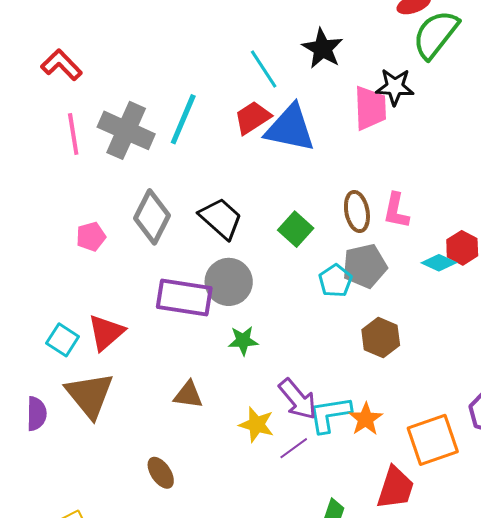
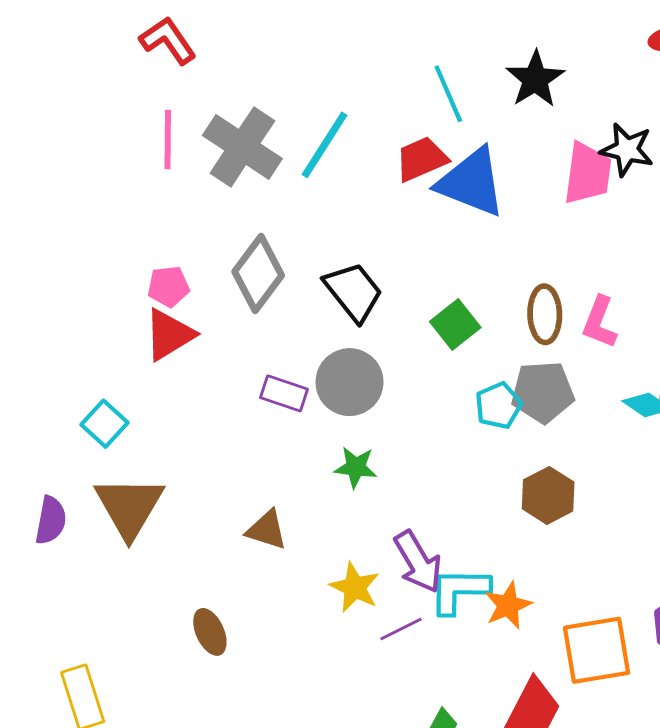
purple rectangle: (184, 298) -> (284, 393), size x0.6
red triangle: (106, 332) -> (169, 335), moved

